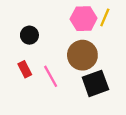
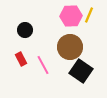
black square: (95, 83) -> (81, 71), turned -35

